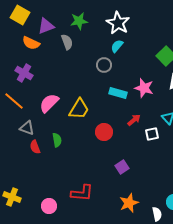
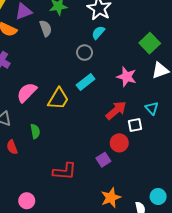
cyan rectangle: (118, 93) -> (86, 82), moved, turned -54
red arrow: (134, 120) -> (116, 110), size x1.5
red circle: (104, 132) -> (119, 143), moved
red semicircle: (35, 147) -> (12, 147), moved
red L-shape: (82, 193) -> (65, 171), moved

